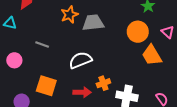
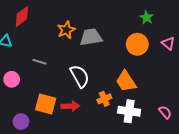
orange trapezoid: (152, 55) -> (126, 81), moved
white semicircle: (80, 60) -> (80, 76), turned 85
red arrow: (82, 92) -> (70, 106), moved

